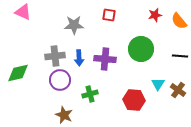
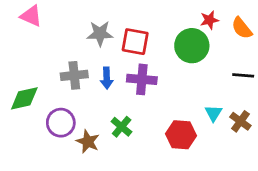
red square: (109, 15) -> (135, 42), moved, size x1.5
green circle: (141, 49) -> (192, 46), moved
purple circle: (60, 80) -> (61, 123), moved
green cross: (90, 94) -> (122, 127), turned -35
brown star: (64, 115) -> (88, 142), moved

